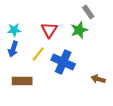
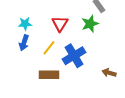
blue cross: (63, 62) -> (74, 56), turned 35
brown rectangle: (22, 81) -> (49, 75), moved

